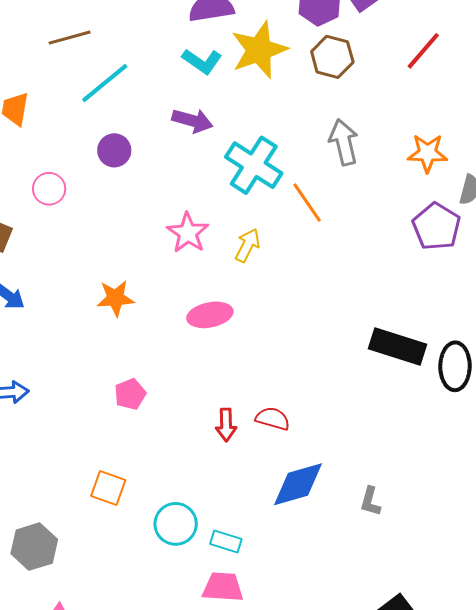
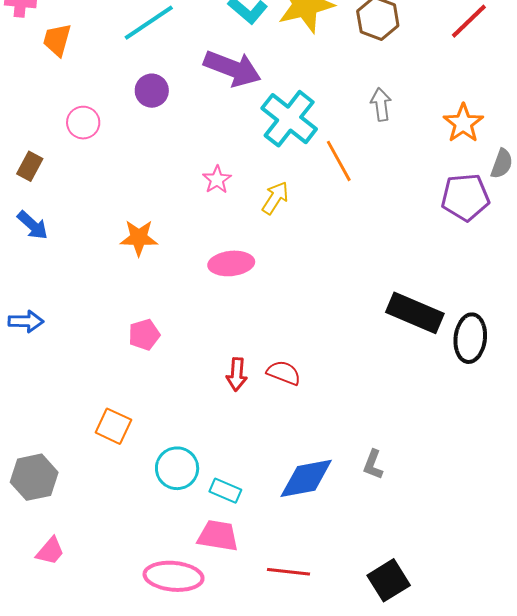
purple arrow: (192, 121) -> (232, 68), size x1.4
gray arrow: (344, 142) -> (381, 104), size x0.7
orange star: (427, 153) -> (463, 123), turned 30
purple pentagon: (437, 226) -> (465, 197), turned 30
pink star: (188, 233) -> (217, 180), size x0.7
blue diamond: (298, 484) -> (306, 478), moved

